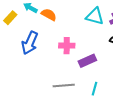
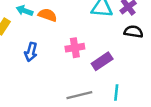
blue arrow: (30, 43) -> (31, 52), size x0.7

